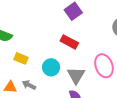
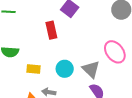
red rectangle: (69, 42) -> (51, 30), moved, turned 66

